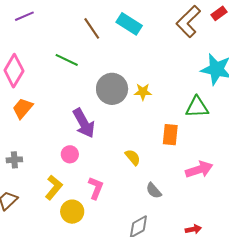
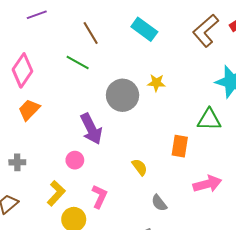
brown line: (92, 28) -> (91, 33), moved
yellow star: (143, 92) -> (156, 83), moved

